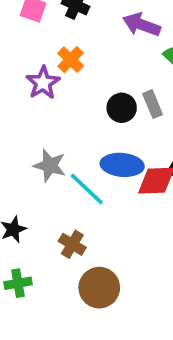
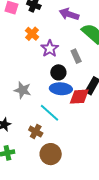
purple star: (43, 83) -> (50, 48), moved
black circle: (122, 108) -> (58, 72), moved
cyan line: (87, 189) -> (50, 113), moved

